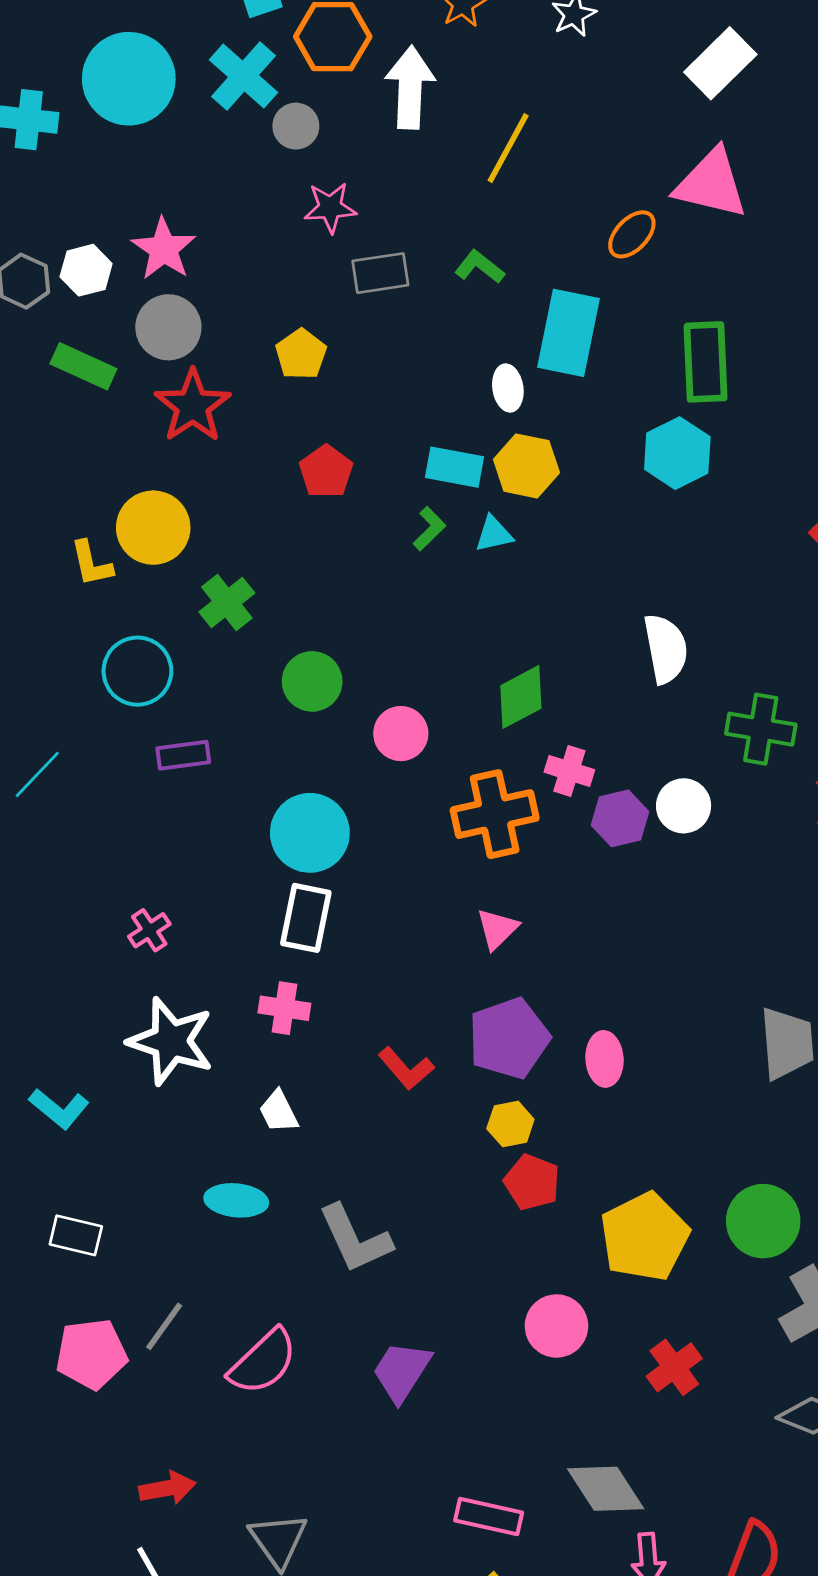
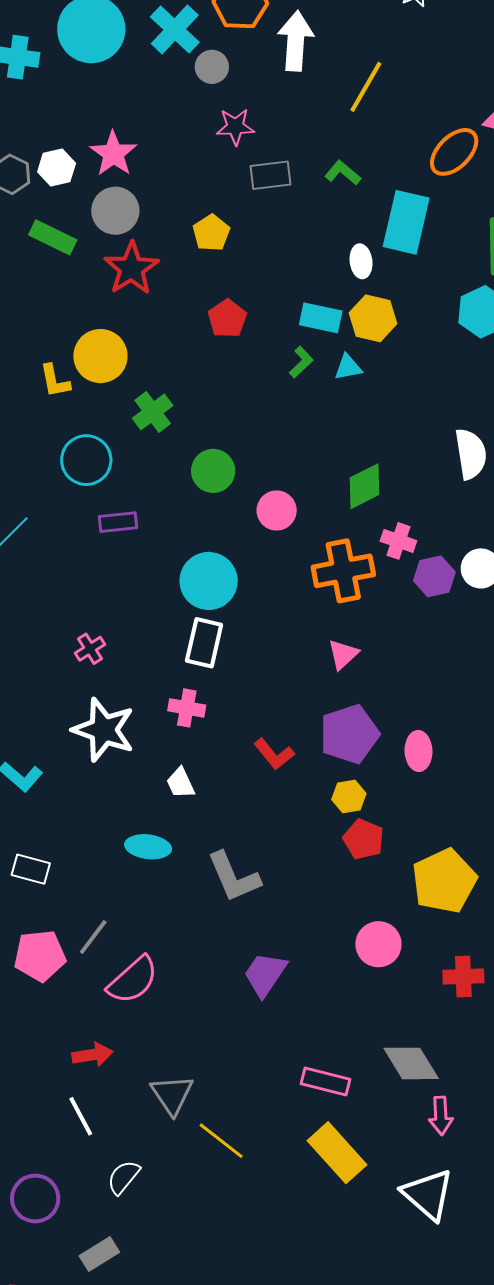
orange ellipse: (632, 234) -> (454, 152), size x1.4
pink semicircle: (263, 1362) -> (133, 980), moved
red cross: (674, 1367) -> (463, 977), turned 33

